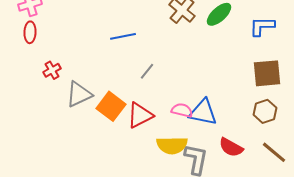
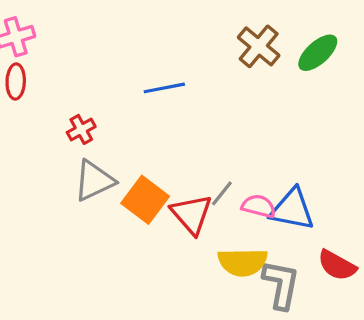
red cross: (52, 70) -> (81, 129), moved
gray line: (147, 71) -> (222, 193), moved
red triangle: (140, 115) -> (192, 214), turned -44

